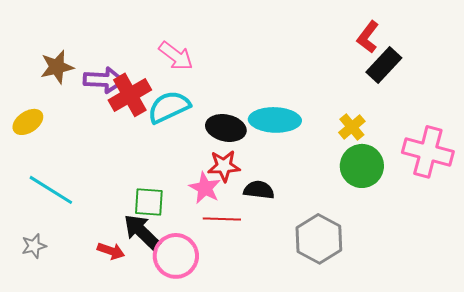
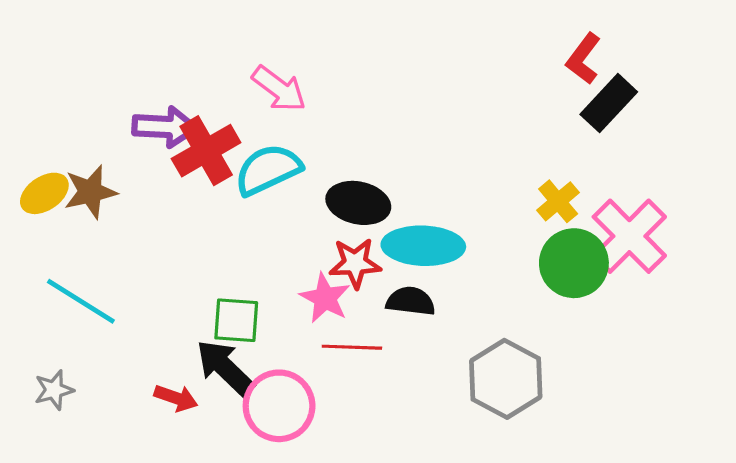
brown star: (57, 67) -> (90, 192), moved
cyan ellipse: (275, 120) -> (423, 246), moved
pink cross: (428, 152) -> (629, 236), moved, turned 30

